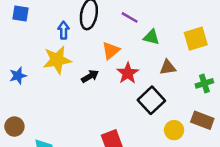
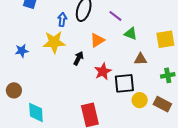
red star: (128, 73) -> (103, 71), moved
black arrow: (90, 76) -> (78, 58), turned -40
black square: (151, 100) -> (124, 83), turned 30
yellow circle: (174, 130) -> (140, 100), moved

